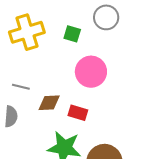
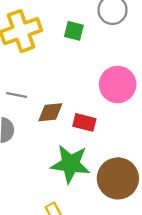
pink circle: (91, 72) -> (118, 85), moved

